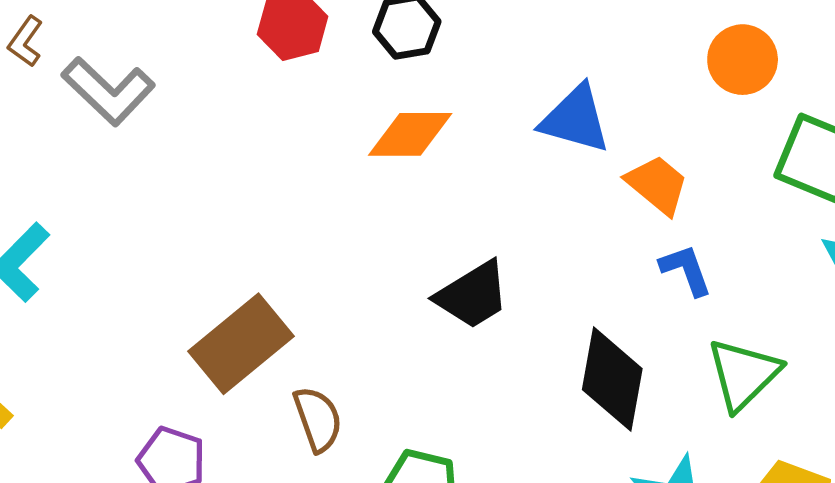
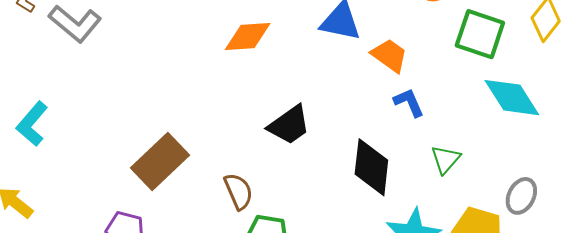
green triangle: (743, 374) -> (446, 159), size x0.7
brown semicircle: (318, 419) -> (238, 191), moved

